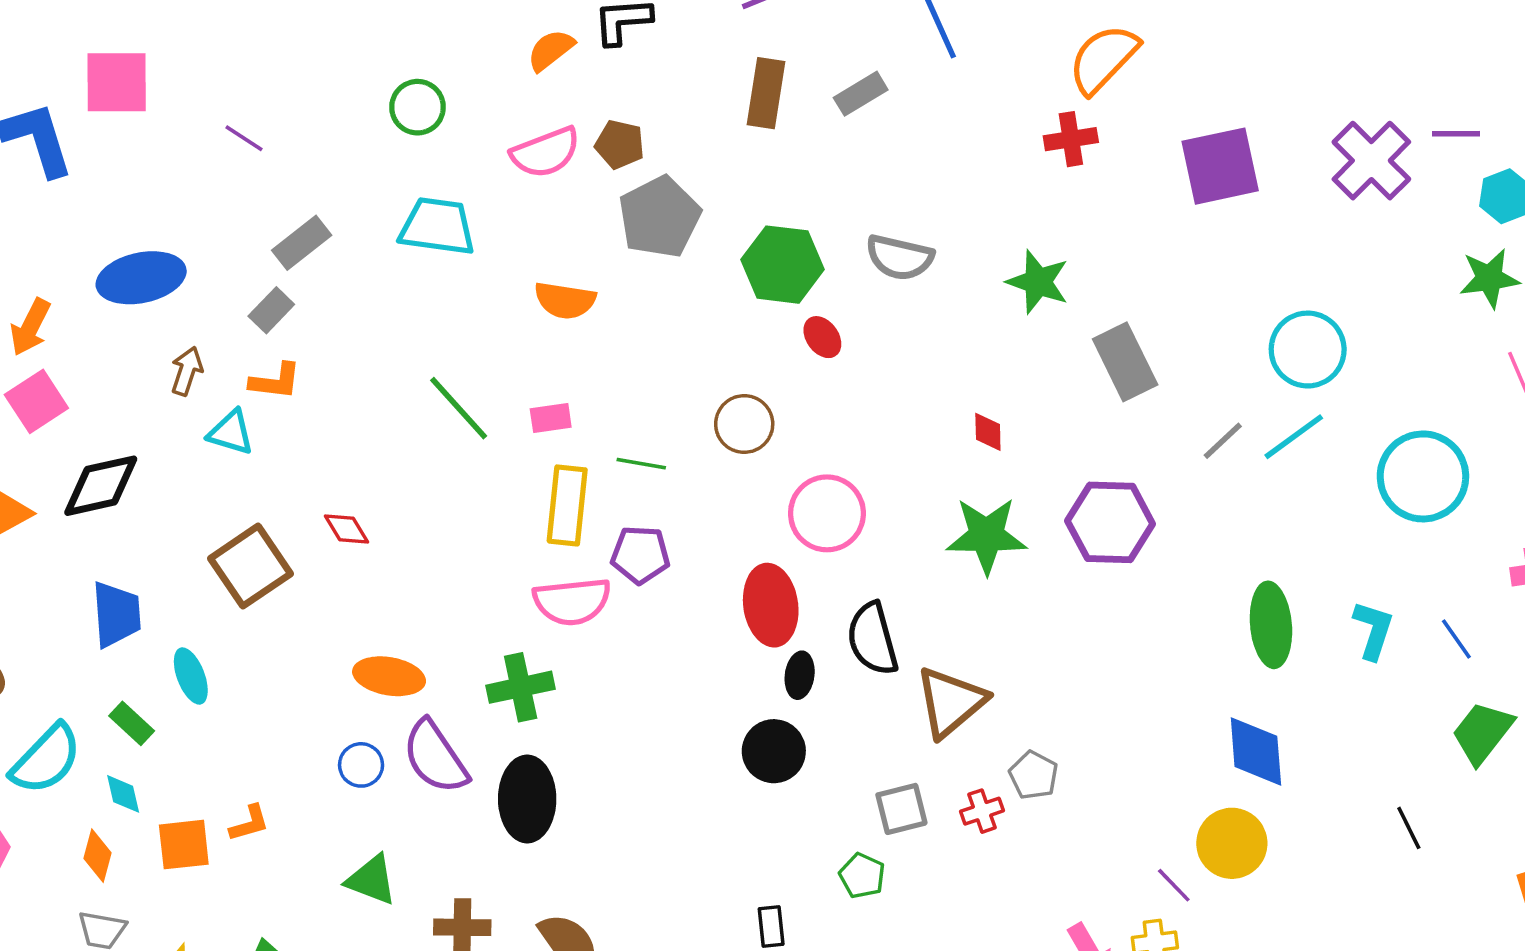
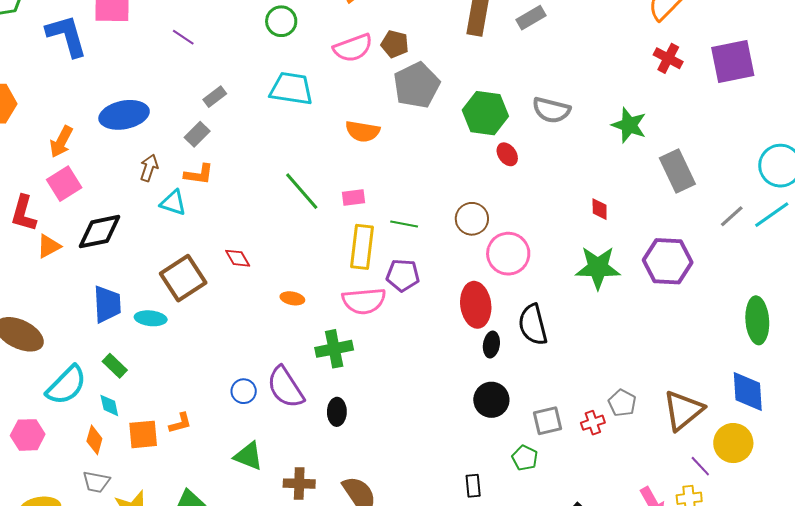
red cross: (1071, 139) -> (668, 58), moved, turned 36
gray rectangle: (302, 243) -> (215, 97), size x0.7
brown circle: (744, 424) -> (472, 219), moved
cyan ellipse: (191, 676) -> (151, 318), moved, turned -64
orange ellipse: (389, 676) -> (292, 298), moved, size x0.6
brown triangle: (951, 702) -> (683, 410), moved
black circle: (774, 751) -> (491, 400), moved
black ellipse: (527, 799) -> (337, 412), size x0.6

